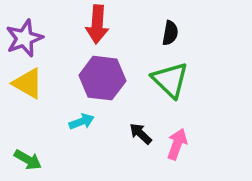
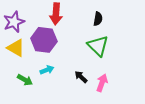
purple hexagon: (102, 78) -> (44, 40), moved
green arrow: (28, 160) -> (25, 80), moved

